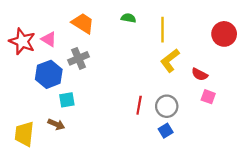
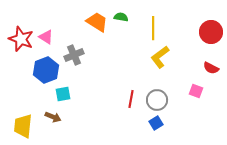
orange trapezoid: (83, 23) -> (97, 22), moved
red semicircle: (200, 74) -> (211, 68), moved

